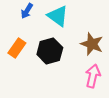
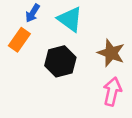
orange rectangle: (17, 48) -> (19, 40), moved

